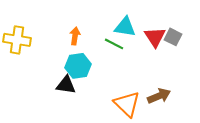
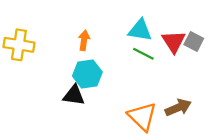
green line: (114, 44) -> (143, 54), moved

